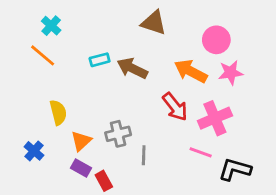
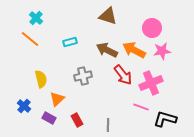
brown arrow: (132, 68) -> (107, 50), moved
gray cross: (118, 134) -> (83, 76), moved
gray line: (144, 155) -> (108, 125), moved
purple rectangle: (81, 168) -> (49, 118), moved
red rectangle: (104, 181) -> (77, 120), moved

